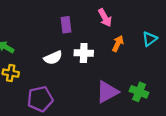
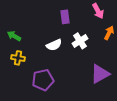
white cross: (84, 53) -> (80, 41), turned -35

